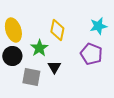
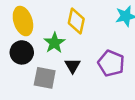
purple pentagon: (91, 54) -> (111, 63), moved

